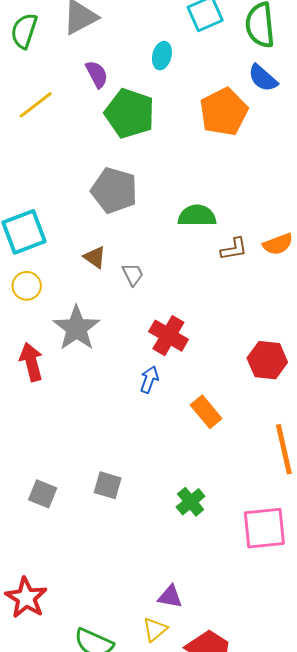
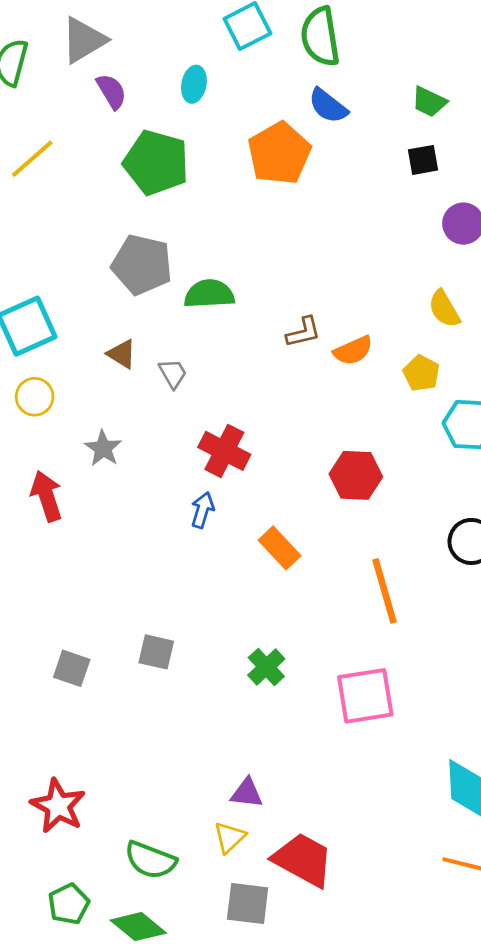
purple semicircle: (97, 74) -> (111, 91), moved
green semicircle: (197, 216) -> (209, 294), moved
orange semicircle: (278, 244) -> (353, 351), moved
gray star: (76, 328) -> (103, 448), size x0.6

